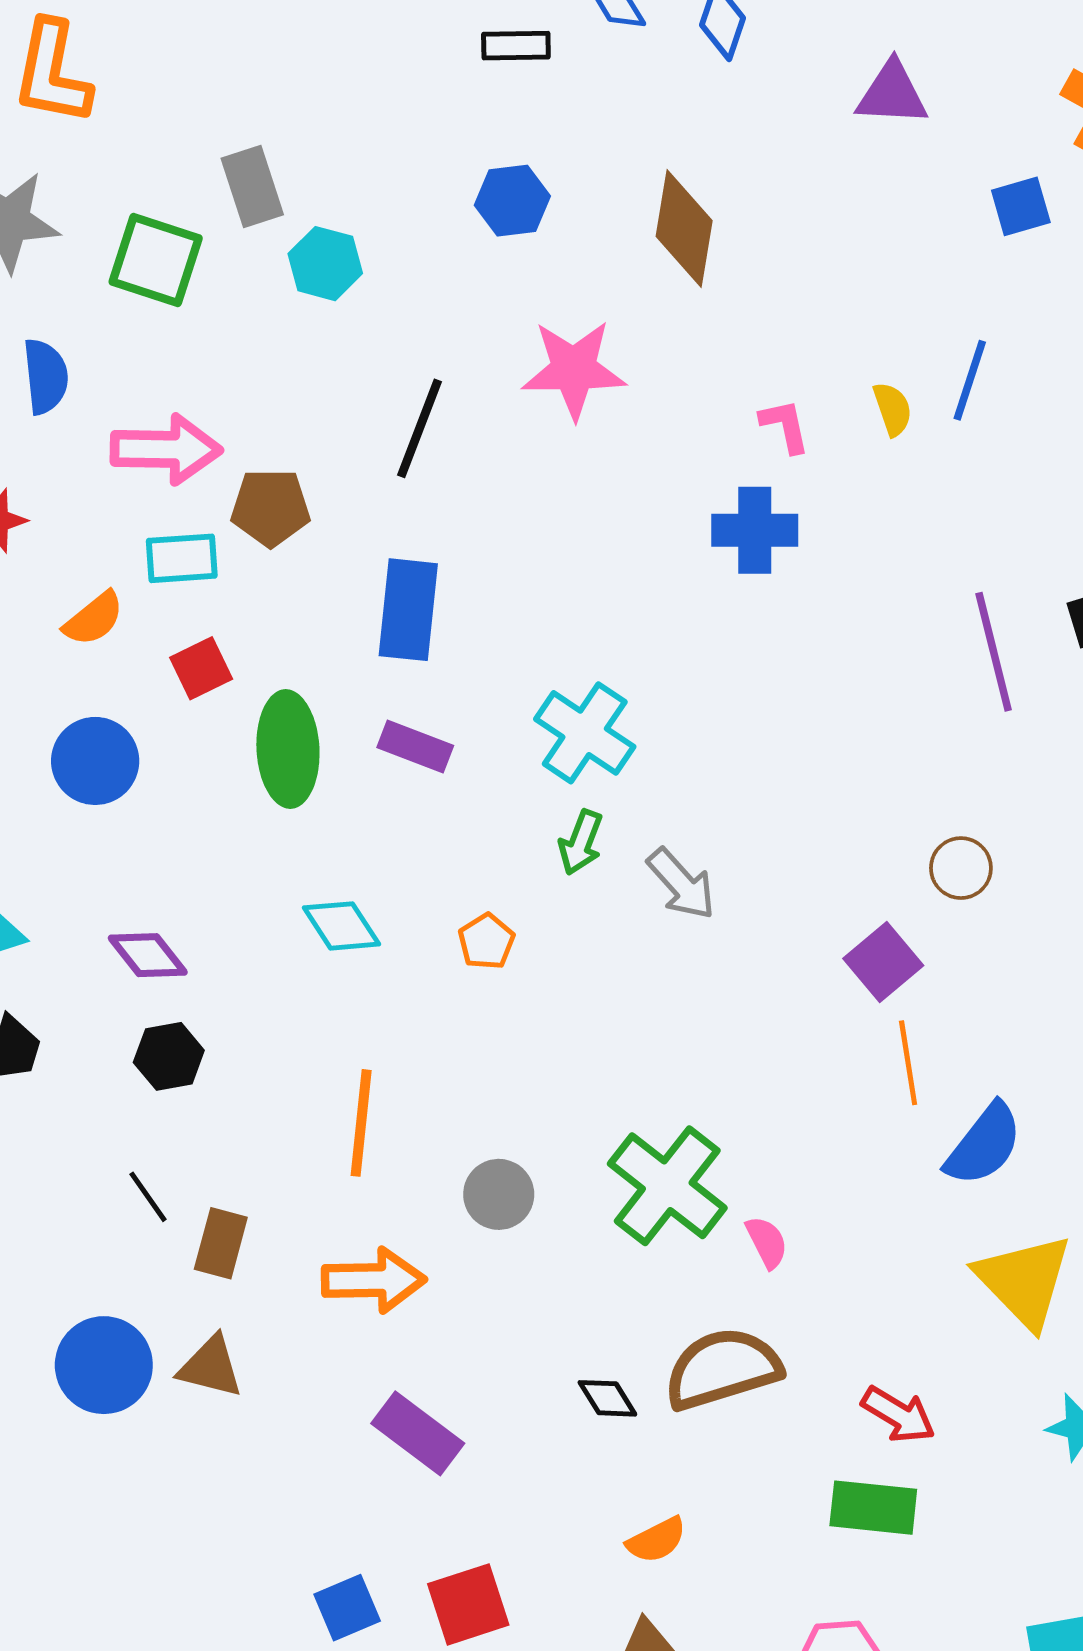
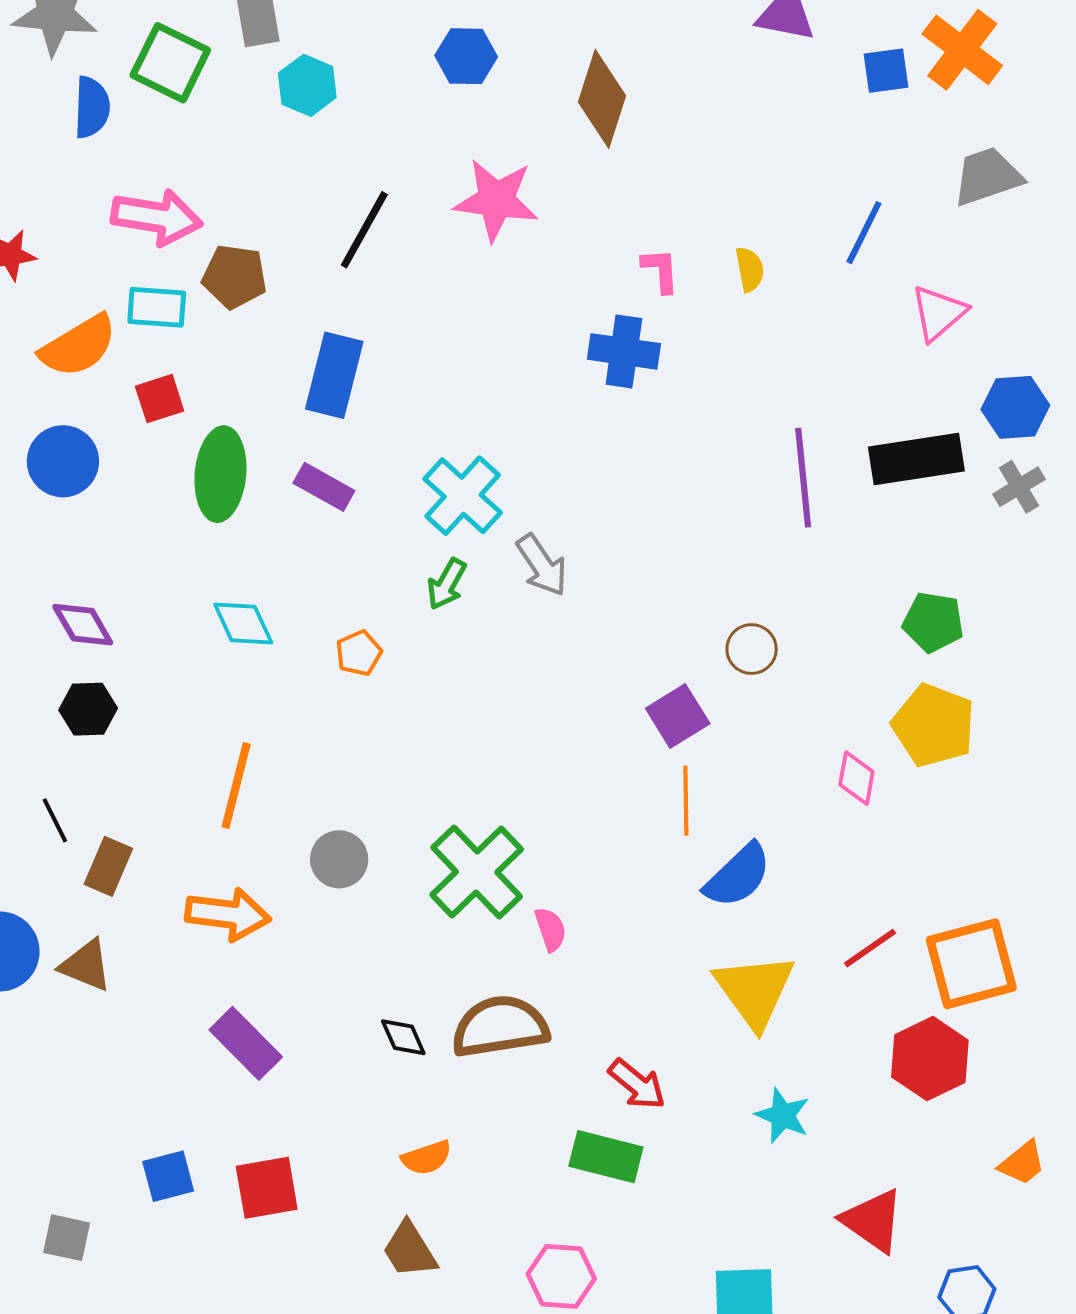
blue square: (1021, 206) -> (886, 71), moved
blue semicircle: (46, 376) -> (92, 107), moved
blue line: (970, 380) -> (864, 233), moved
orange semicircle: (94, 619) -> (78, 346), size x1.5
gray arrow: (681, 884) -> (542, 565), moved

